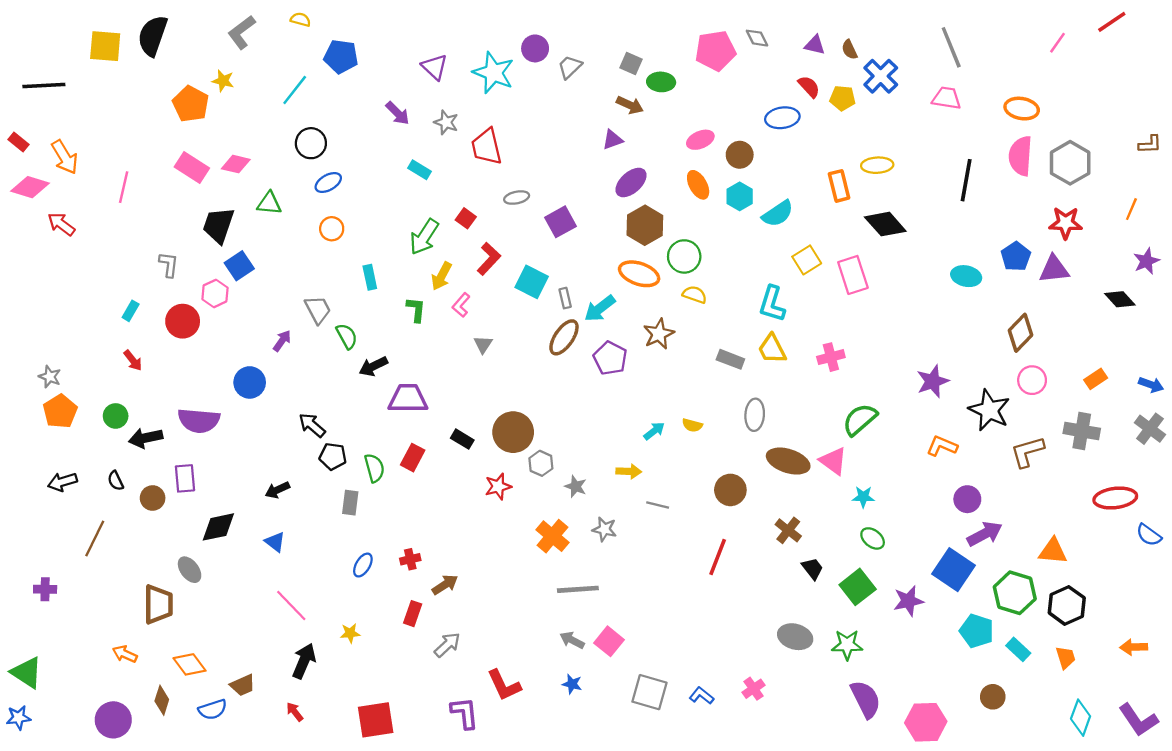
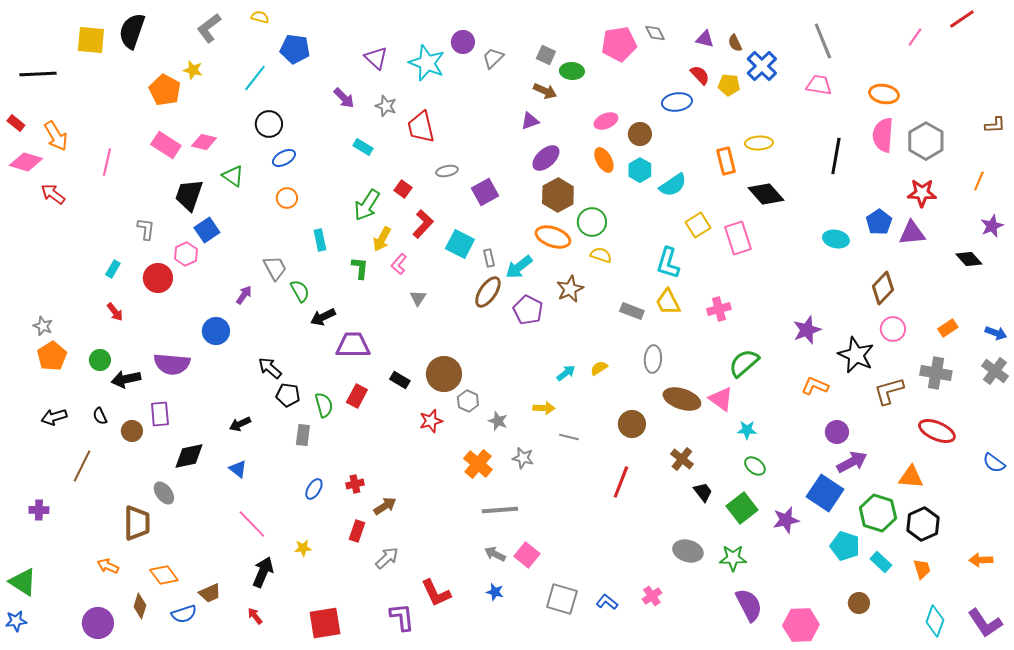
green triangle: (269, 203) -> (233, 176), turned 30
yellow semicircle: (692, 425) -> (599, 368), turned 132
red ellipse: (1115, 498) -> (937, 431), moved, turned 30

